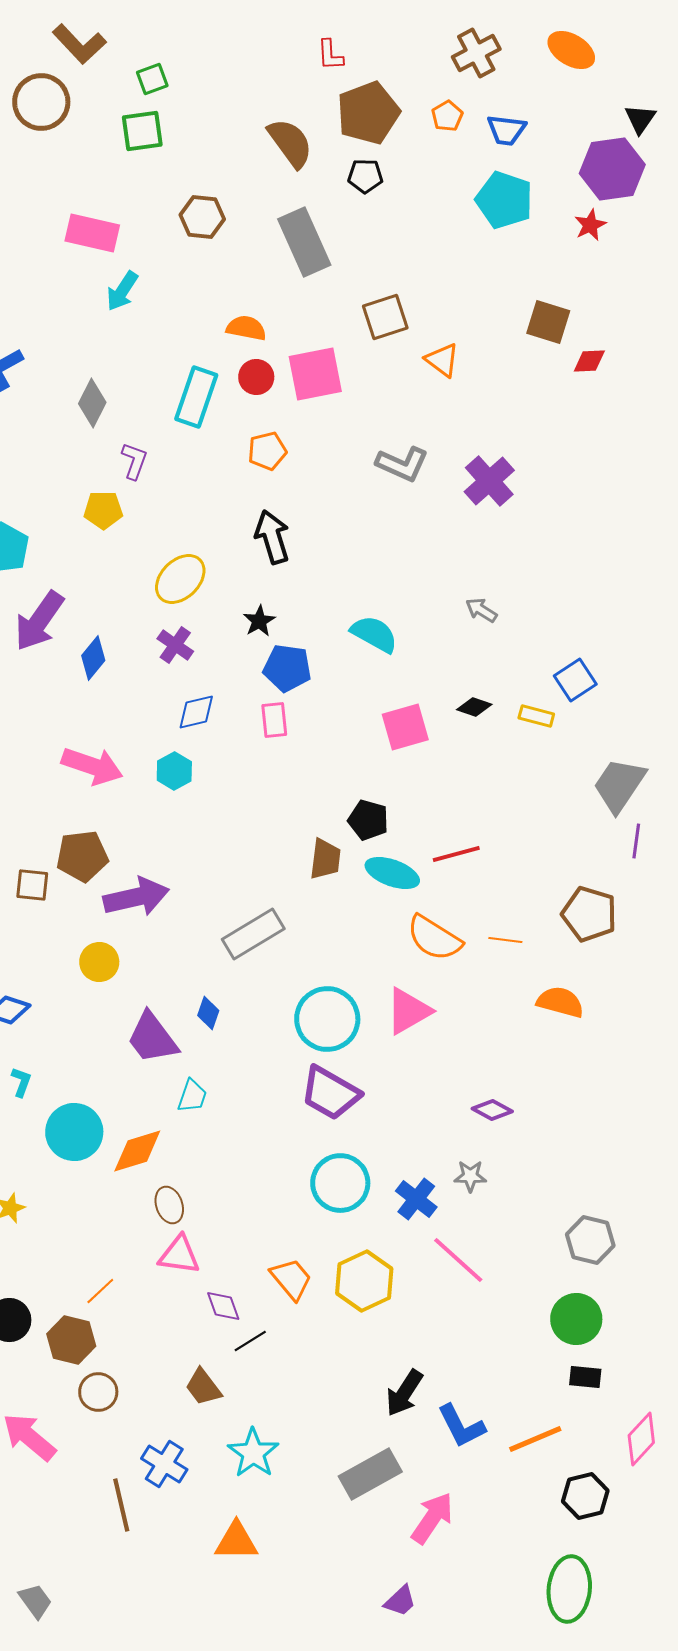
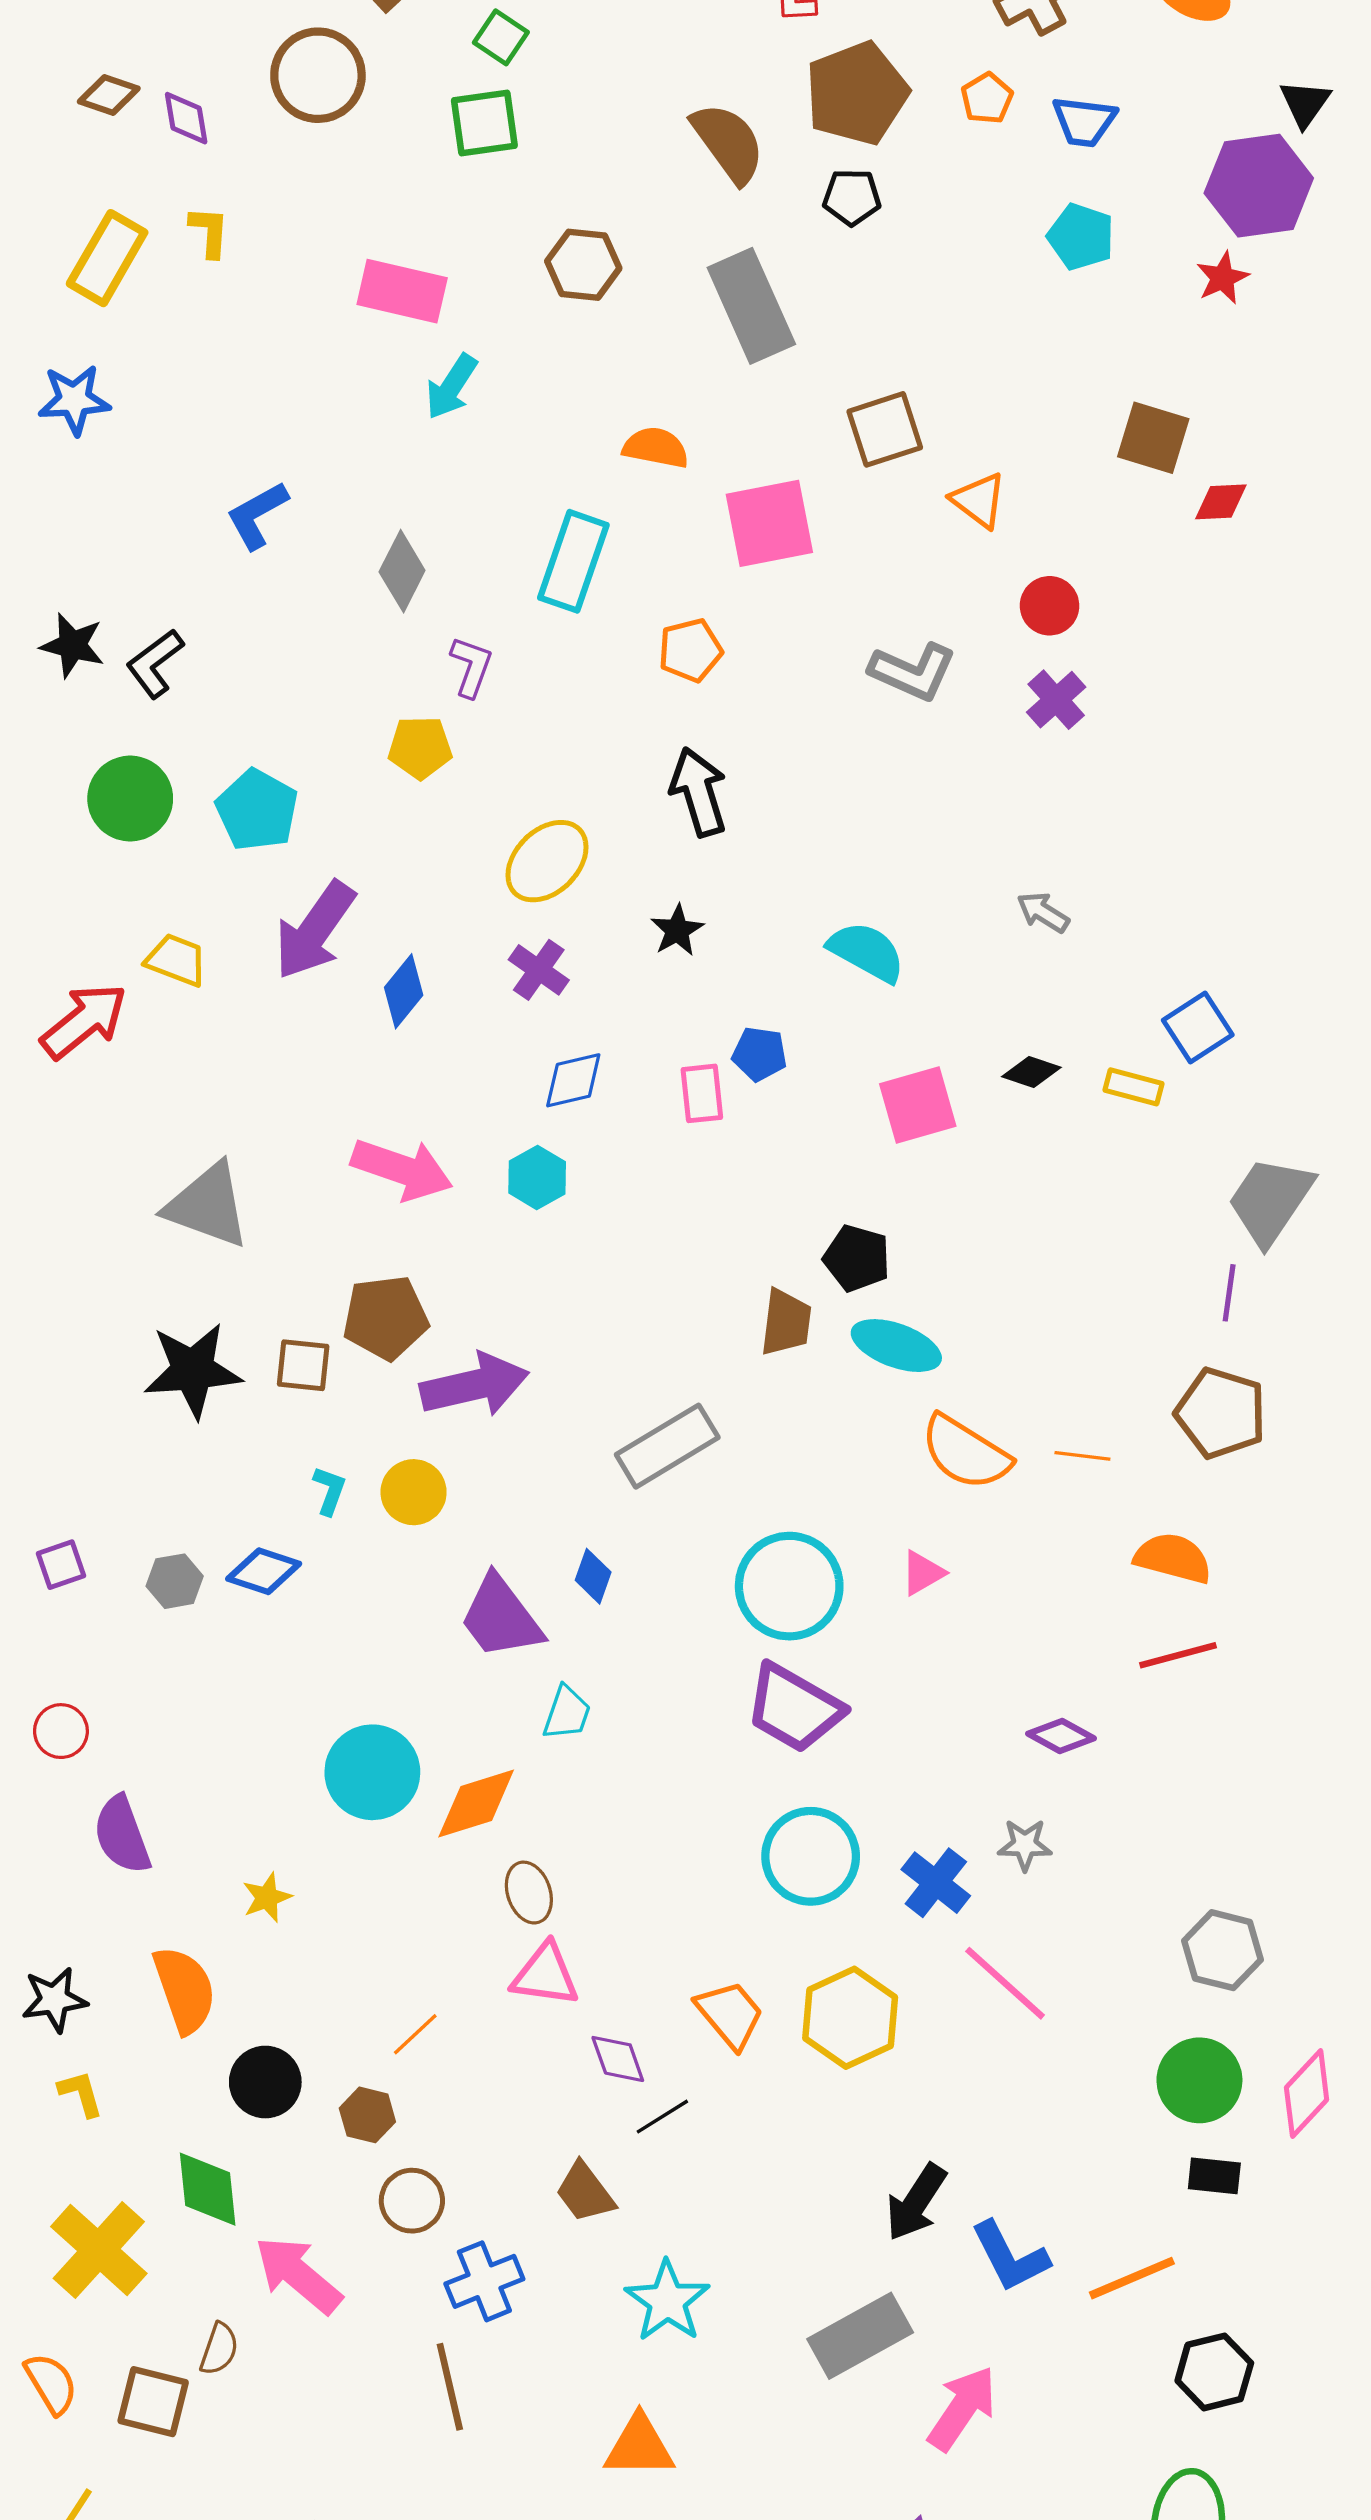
green square: (152, 79) -> (501, 37), turned -36
cyan pentagon: (504, 200) -> (1081, 237), size x0.7
red circle: (256, 377) -> (1050, 606), moved
purple cross: (489, 481) -> (1056, 700), size x0.7
blue pentagon: (287, 668) -> (760, 1054), moved, size x0.7
purple line: (636, 841) -> (1229, 1293), moved
red line: (456, 854) -> (1178, 1655), moved
pink triangle: (408, 1011) -> (923, 1573), size x0.6
cyan L-shape: (21, 1082) -> (330, 1491), moved
brown hexagon: (71, 1340) -> (367, 2115), size x0.7
pink diamond: (641, 1439) -> (1307, 2094), moved
blue cross: (164, 1464) -> (484, 2281), moved, turned 36

